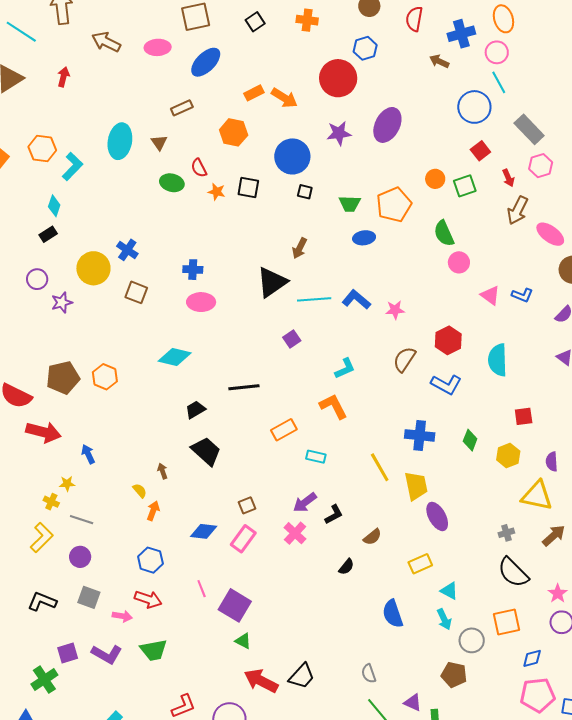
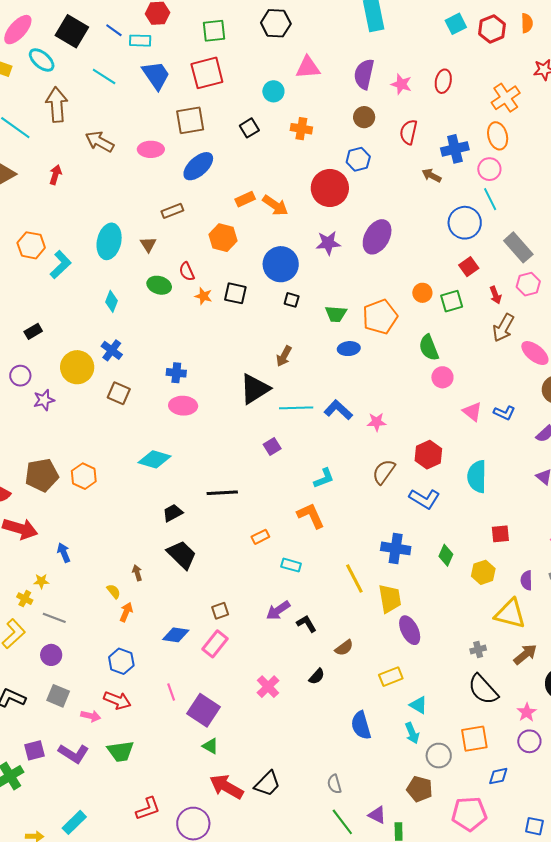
cyan diamond: (54, 206) -> (112, 301), moved
orange rectangle: (284, 430) -> (260, 537), size x0.7
black L-shape: (334, 515) -> (306, 624), turned -95
pink cross: (295, 533) -> (268, 687), moved
pink pentagon: (538, 695) -> (469, 814), moved

